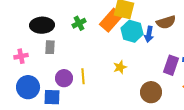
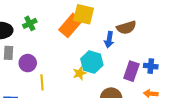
green cross: (79, 23) -> (30, 23), moved
cyan hexagon: (132, 31) -> (92, 62), moved
purple circle: (64, 78) -> (28, 63), moved

